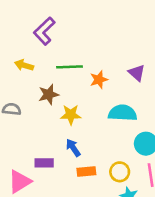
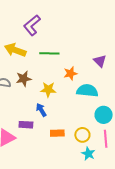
yellow arrow: (24, 65) -> (15, 50), size x1.5
orange star: (99, 80) -> (70, 73), moved
brown star: (49, 94) -> (24, 79), moved
blue arrow: (73, 148) -> (41, 110), moved

